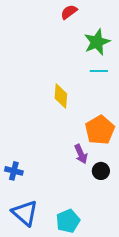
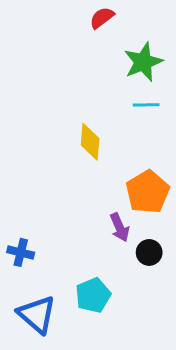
cyan pentagon: (68, 221) -> (93, 295), moved

